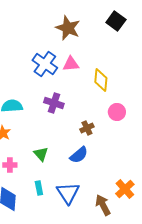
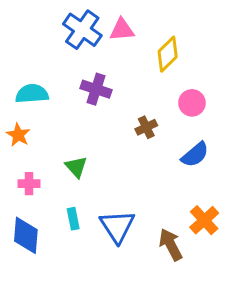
yellow diamond: (101, 80) -> (168, 54), turned 40
blue semicircle: (79, 155) -> (195, 155), moved

